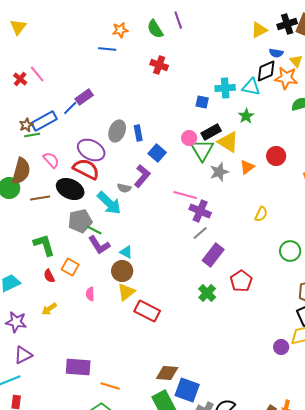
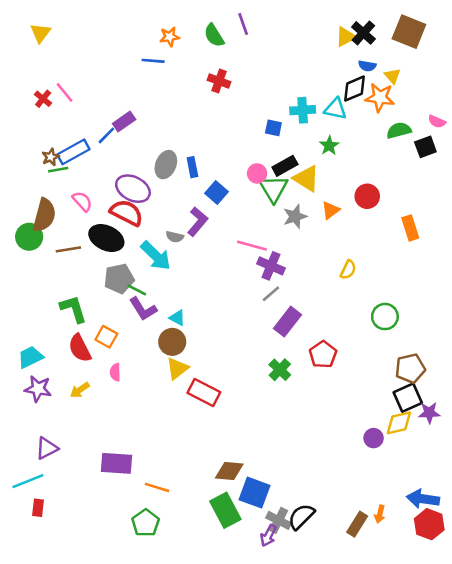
black cross: (287, 24) -> (363, 33), moved, turned -30
red semicircle: (49, 276) -> (80, 348), size x1.6
pink semicircle: (90, 294) -> (115, 372), moved
purple star: (16, 322) -> (38, 389), moved

